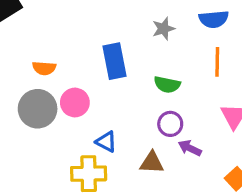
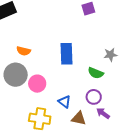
gray star: (164, 29) -> (110, 55), moved
pink circle: (75, 102) -> (37, 84), moved
blue triangle: (106, 142) -> (64, 102), moved

